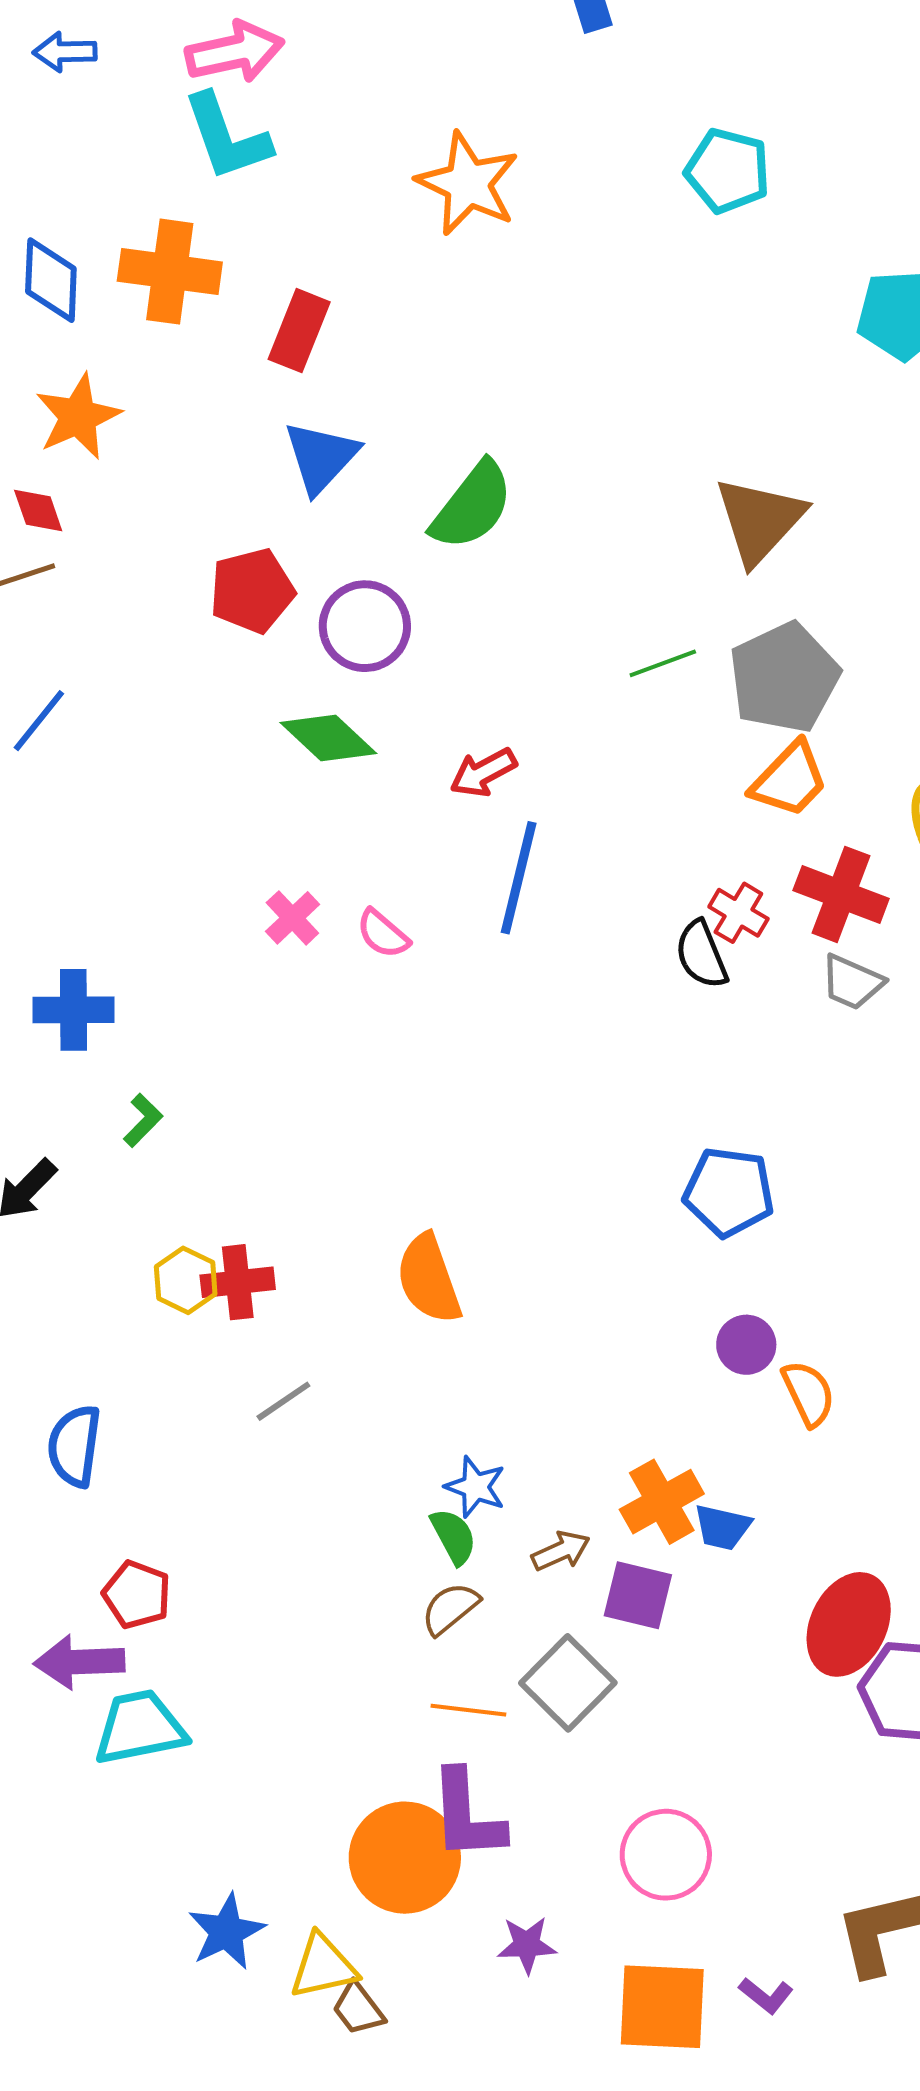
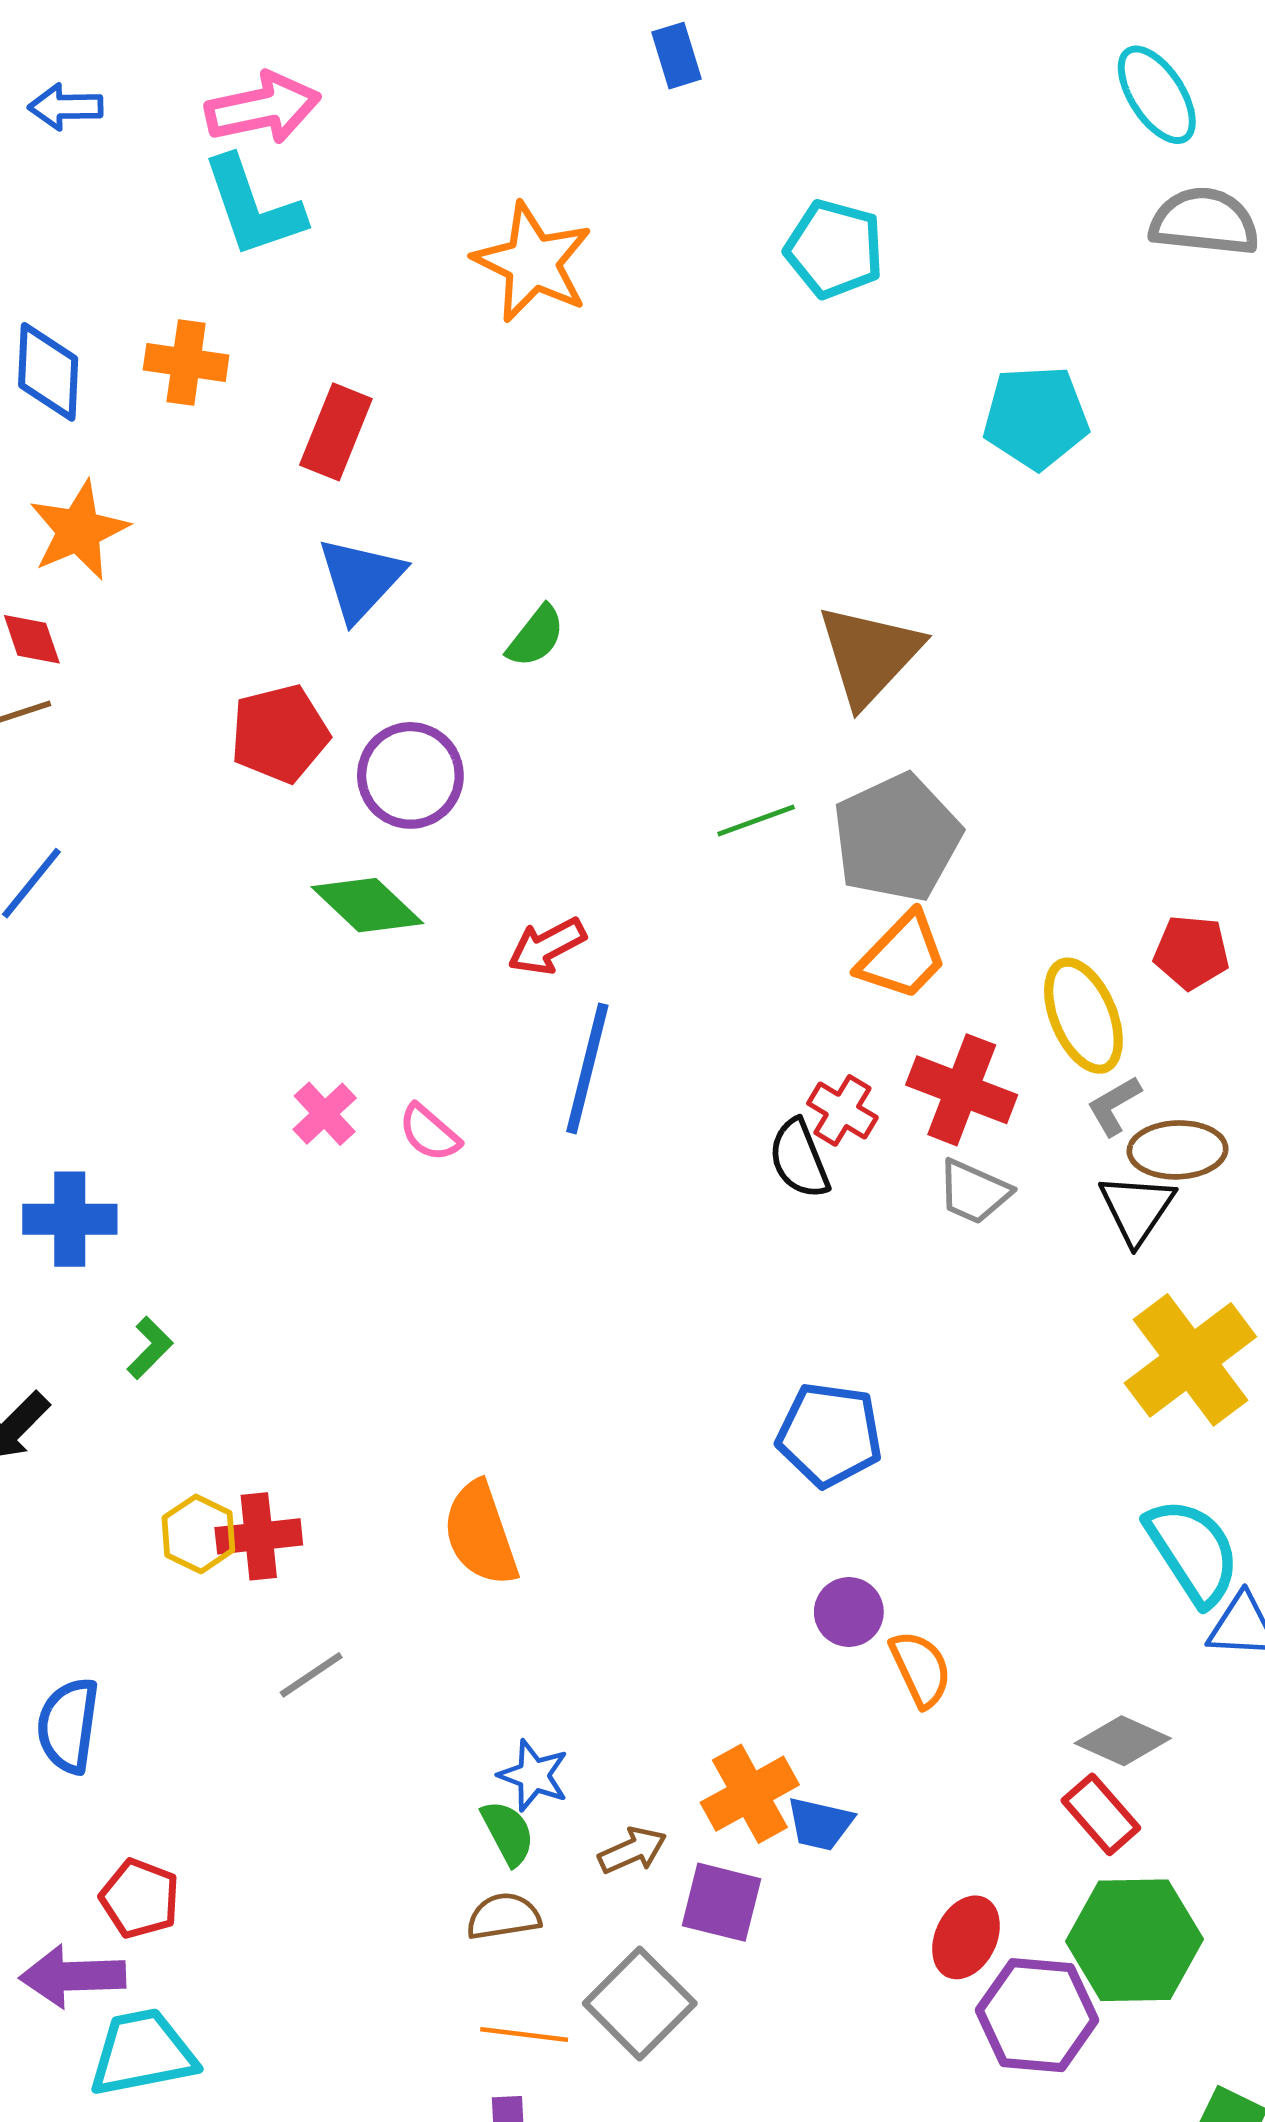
orange cross: (170, 272) -> (186, 363), size x0.7
green semicircle: (472, 506) -> (536, 636), size x0.6
brown semicircle: (450, 1608) -> (503, 1916), turned 30
red ellipse: (849, 1624) -> (966, 1937), size x0.7

